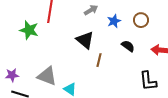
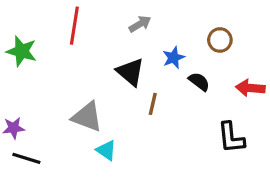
blue star: (114, 21) -> (174, 58), moved
green star: (29, 30) -> (22, 51), moved
gray triangle: (47, 76) -> (87, 117), moved

